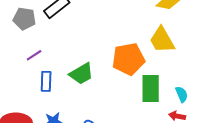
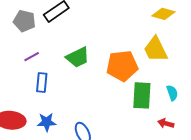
green trapezoid: (81, 74) -> (78, 57), moved
cyan semicircle: (182, 94) -> (172, 93), moved

